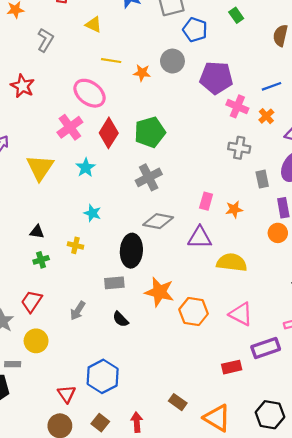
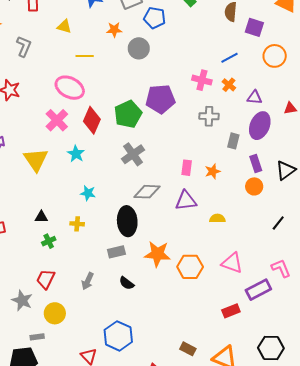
orange star: (142, 73) -> (114, 30), moved
purple pentagon: (216, 78) -> (160, 99), moved
gray rectangle: (262, 179) -> (233, 141), turned 35
yellow semicircle: (232, 262) -> (217, 219), size x0.6

